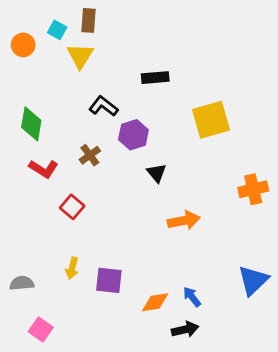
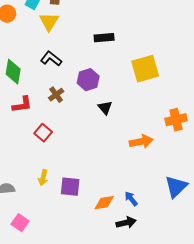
black L-shape: (103, 106) -> (51, 59), moved
red L-shape: (44, 169) -> (22, 105), turned -40
orange arrow: (184, 221) -> (141, 142), moved

